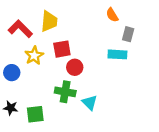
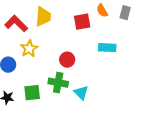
gray rectangle: (128, 34) -> (125, 13), moved
red square: (62, 49) -> (82, 22), moved
green square: (35, 114) -> (32, 93), moved

